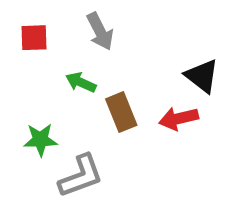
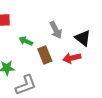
gray arrow: (100, 31) -> (56, 30), moved

